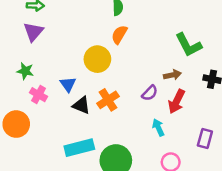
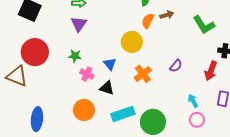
brown arrow: (172, 75) -> (167, 15), moved
red arrow: (177, 101) -> (211, 71), moved
black triangle: (81, 105) -> (107, 88), moved
orange circle: (16, 124) -> (84, 110), moved
cyan arrow: (158, 127) -> (193, 101), moved

